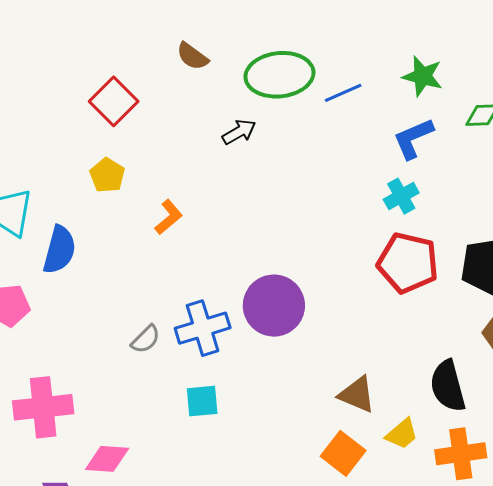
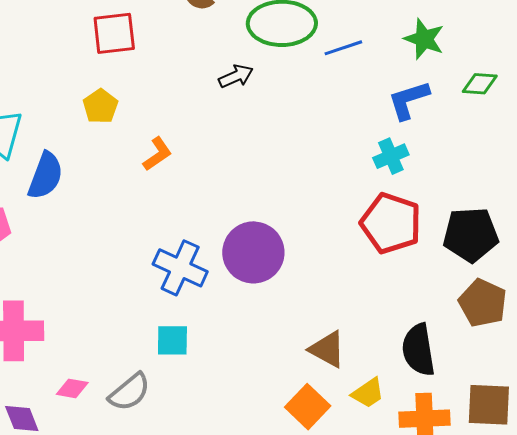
red square: (114, 101) -> (114, 33), turned 33
blue cross: (203, 328) -> (180, 268), turned 36
gray semicircle: (146, 339) -> (129, 392), moved, size x1.4
pink diamond: (107, 459) -> (72, 388), size x0.7

